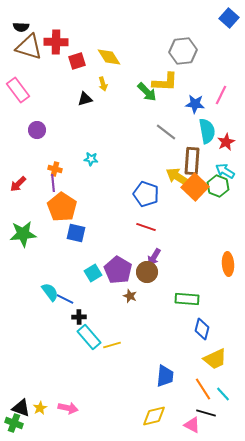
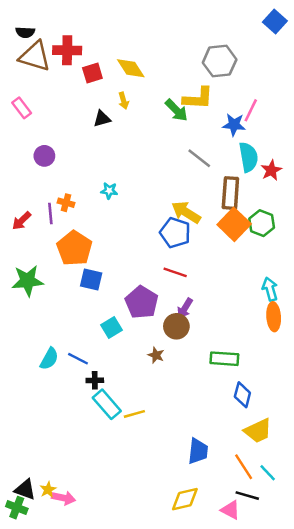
pink rectangle: (18, 90) -> (22, 108), size x0.7
pink line: (221, 95) -> (251, 110), moved
cyan arrow: (225, 171) -> (270, 289), moved, turned 42
yellow arrow: (178, 177) -> (186, 212), moved
purple line: (53, 183) -> (50, 213), moved
purple pentagon: (118, 270) -> (142, 302), moved
cyan semicircle: (50, 292) -> (49, 359), moved, turned 66
pink arrow: (68, 408) -> (64, 498), moved

